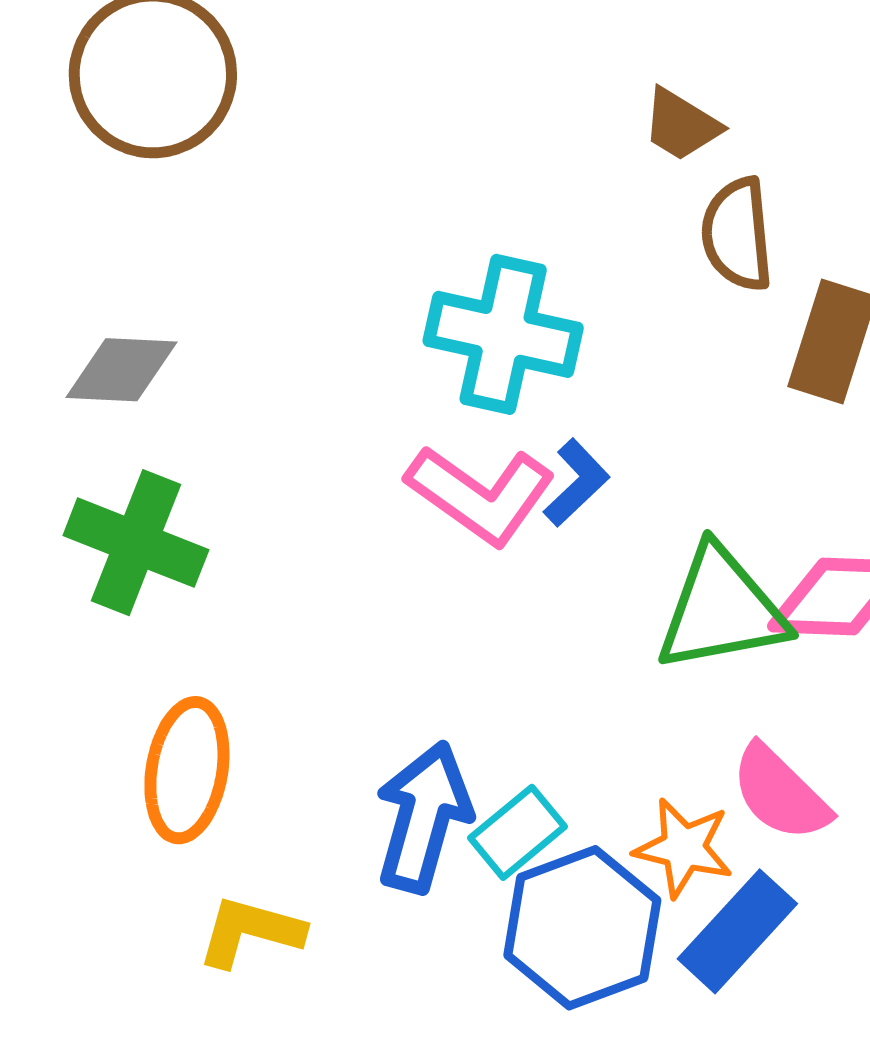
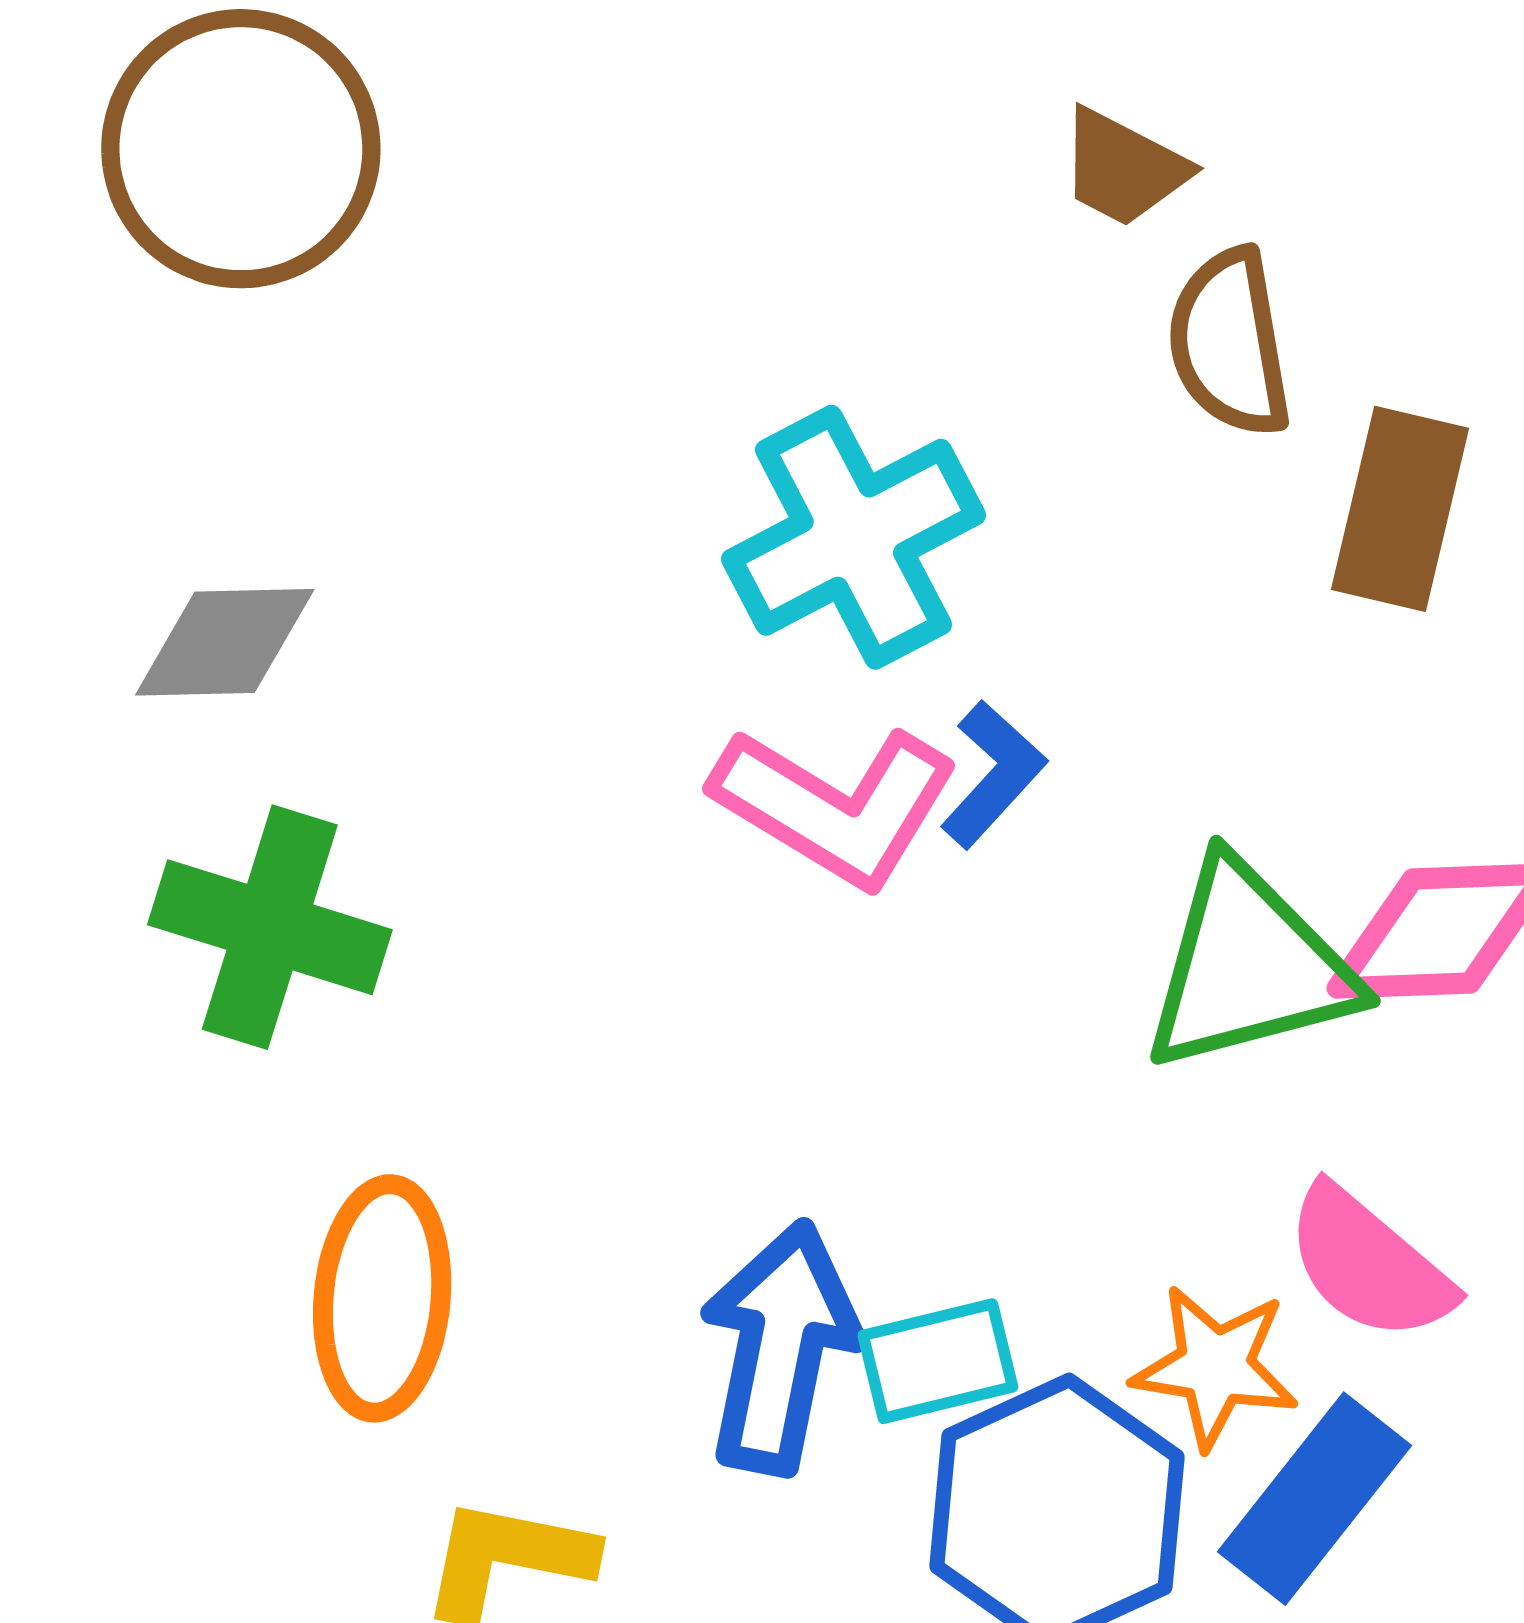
cyan cross: (503, 334) -> (853, 537), turned -36
cyan rectangle: (518, 832) -> (938, 1361), turned 30

